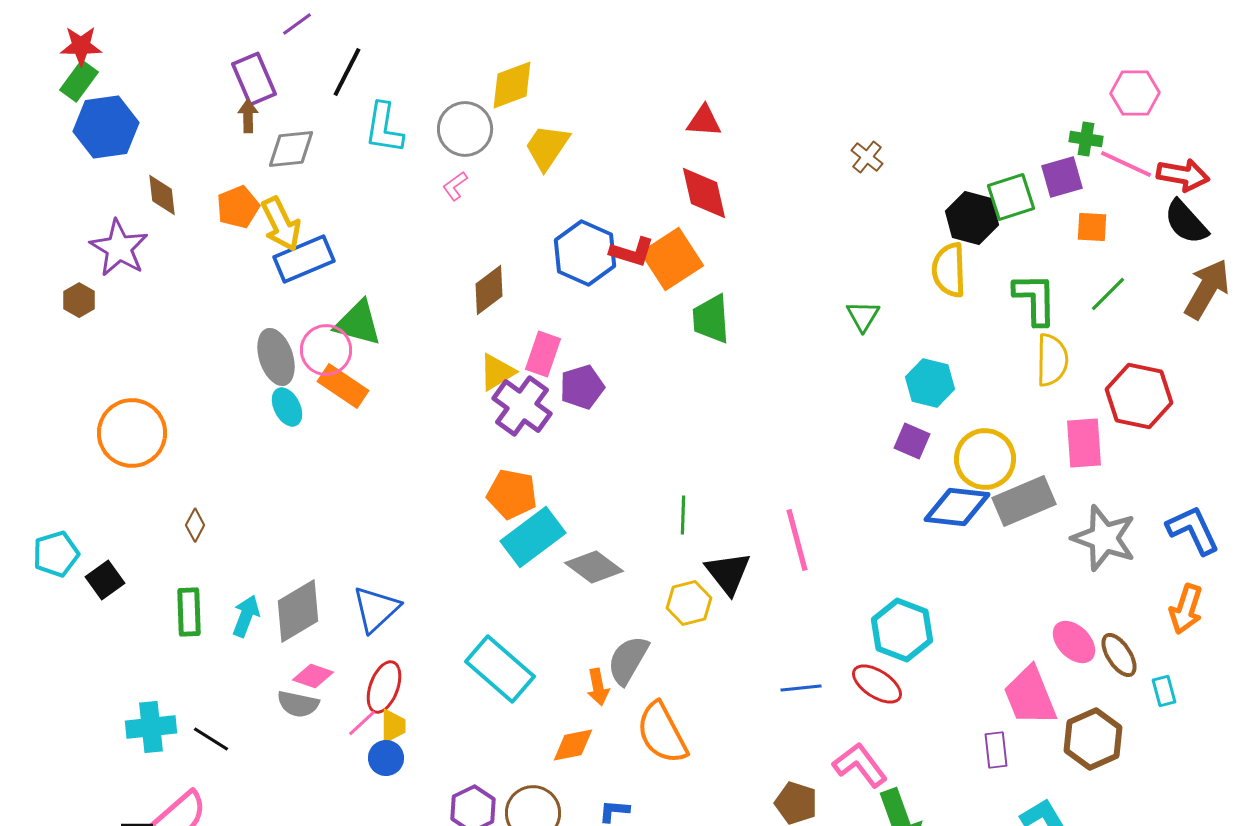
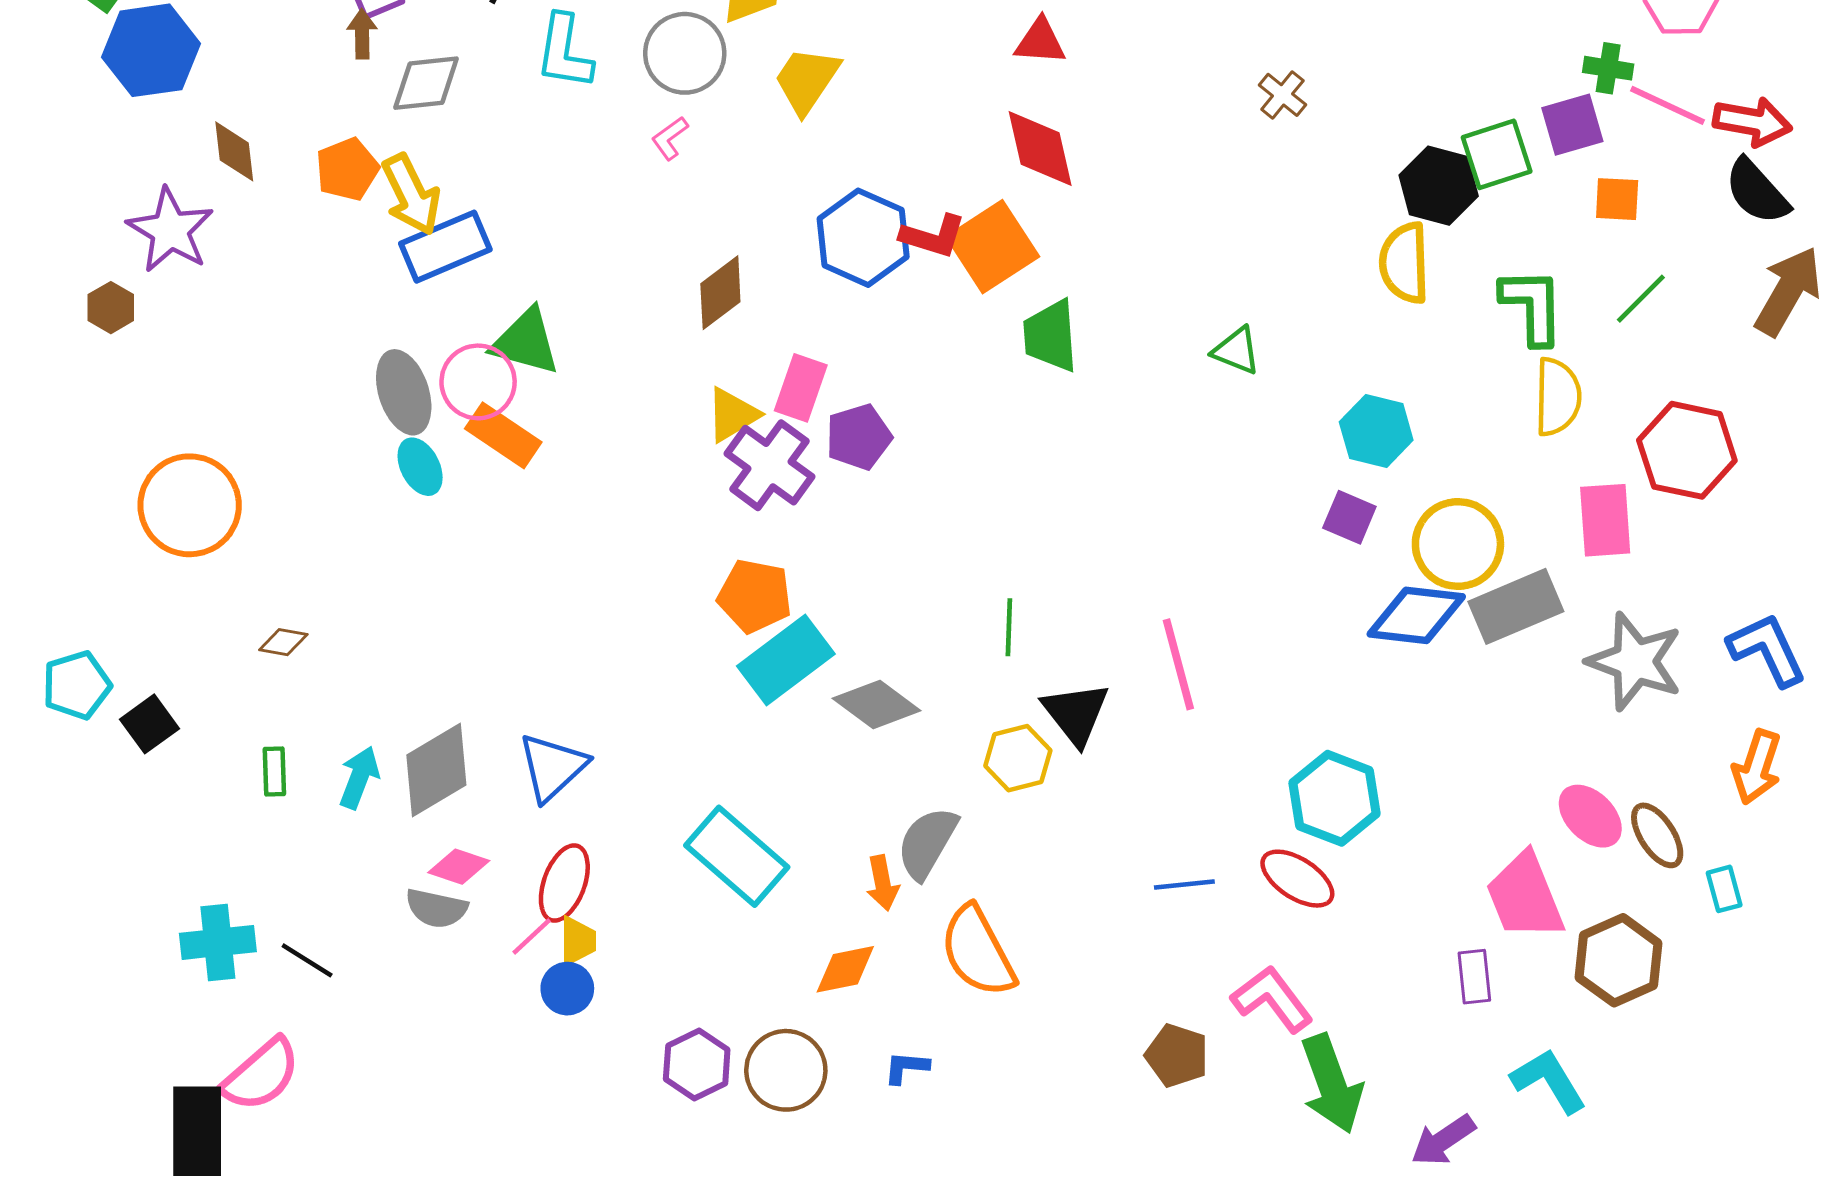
green triangle: (863, 316) -> (1236, 351), moved, turned -39
brown diamond: (195, 525) -> (283, 642), turned 72
green rectangle: (189, 612) -> (274, 771), size x0.7

